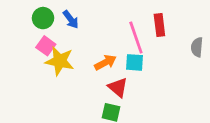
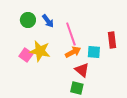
red rectangle: (159, 25) -> (112, 40), moved
pink line: (136, 37) -> (71, 34), moved
pink square: (46, 46) -> (26, 55), moved

